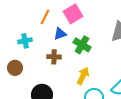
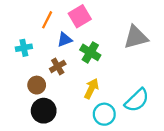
brown cross: (54, 57) -> (58, 66), turned -32
brown circle: (15, 68) -> (37, 85), moved

